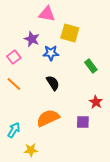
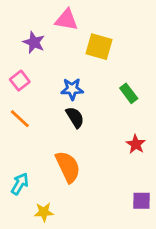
purple star: (32, 39) -> (34, 42), moved
blue star: (51, 53) -> (72, 89), moved
orange semicircle: (48, 118) -> (68, 167), turned 90
purple square: (83, 122) -> (141, 201), moved

